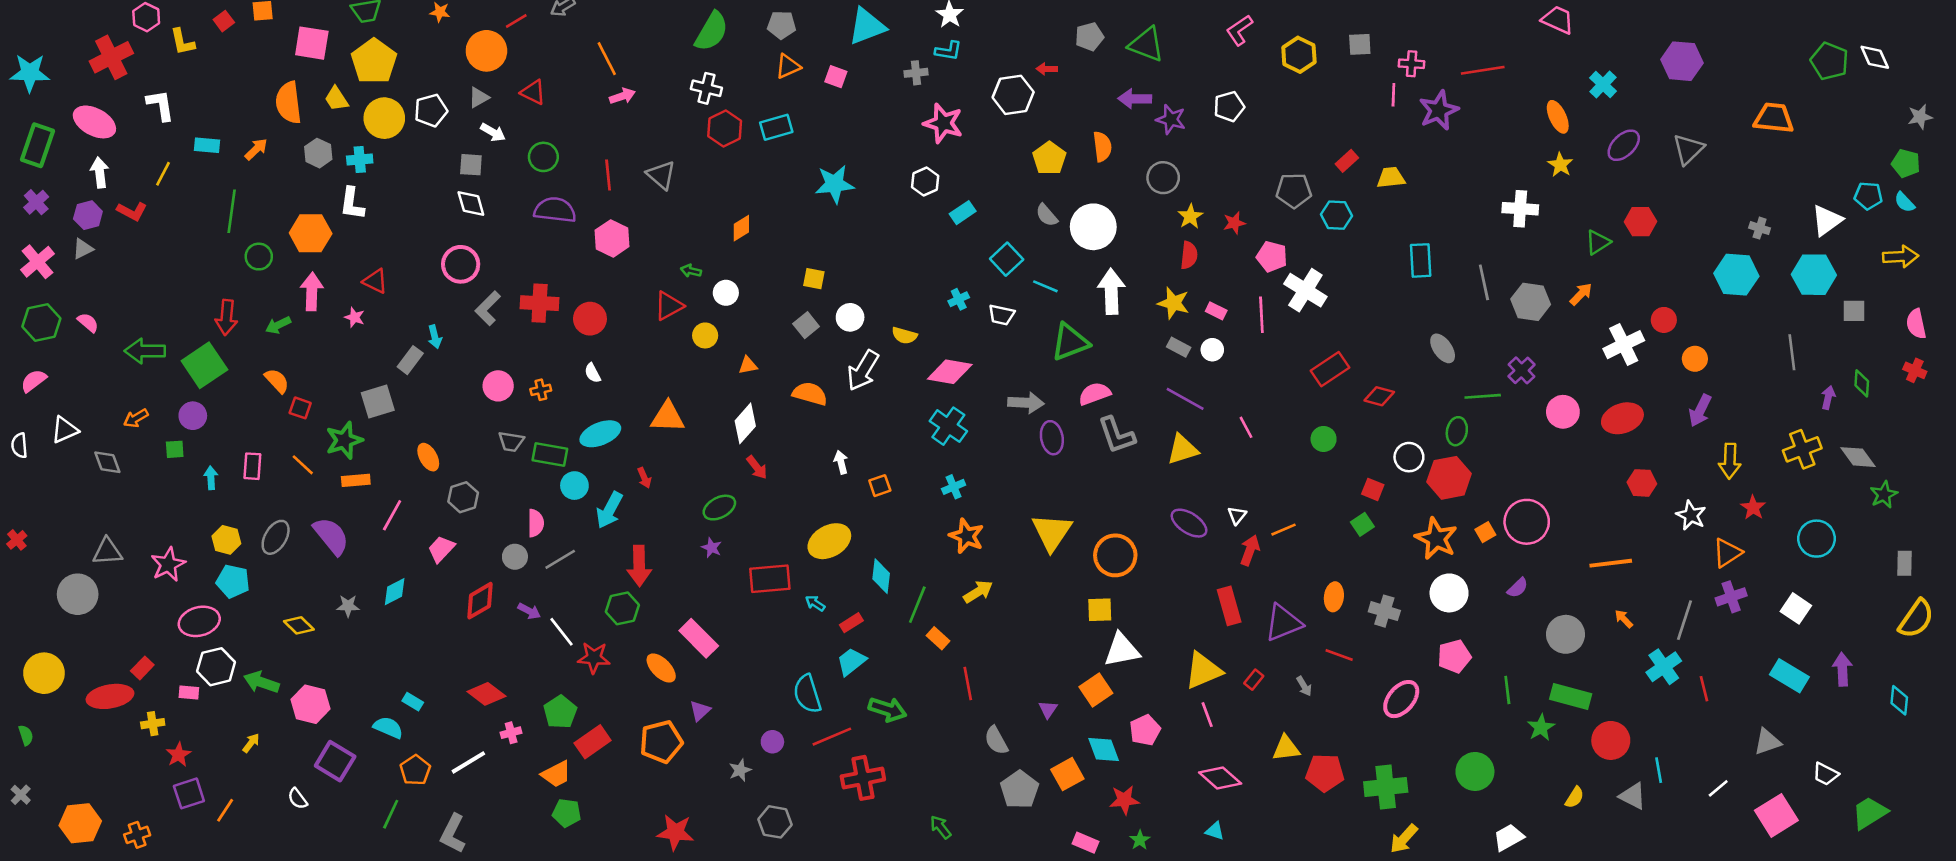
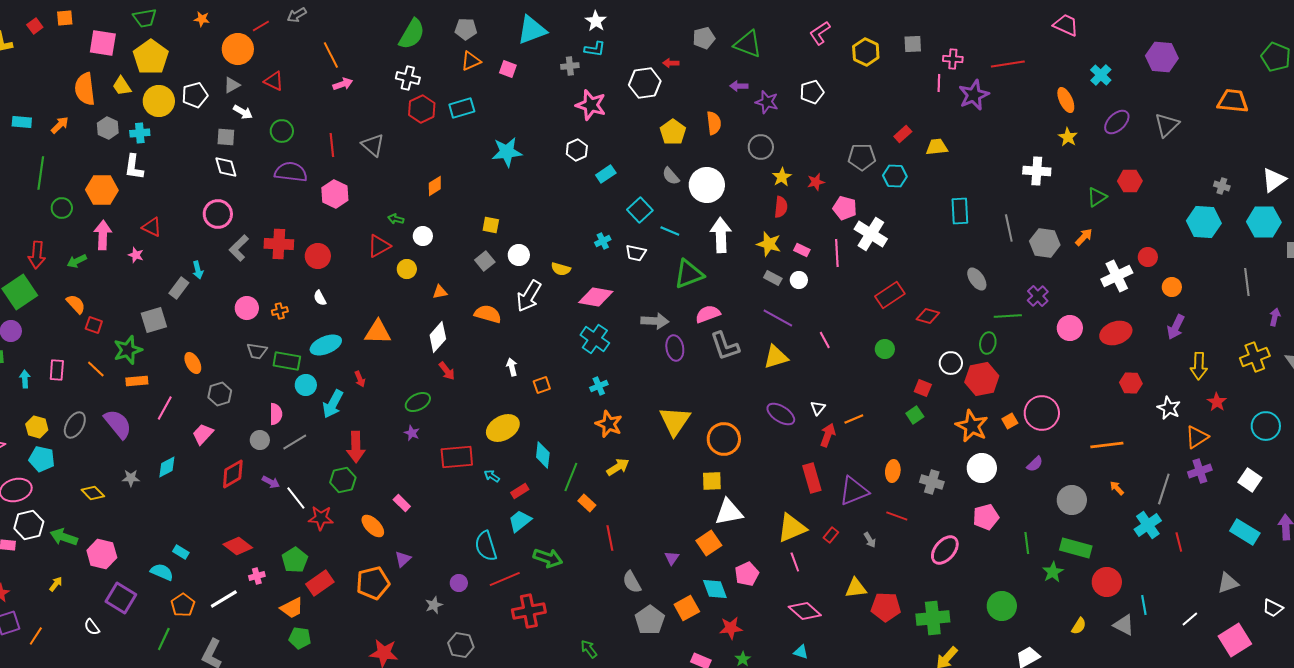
purple arrow: (1135, 99) -> (739, 86), size x0.7
pink rectangle: (699, 638) -> (402, 503), size x0.6

